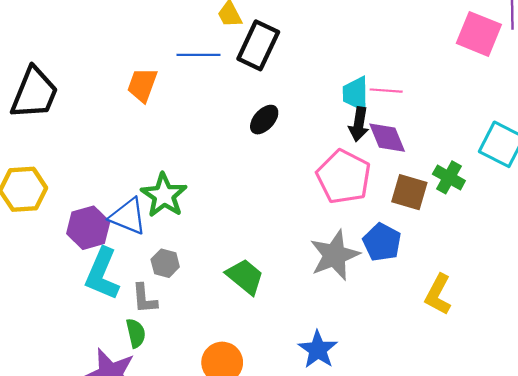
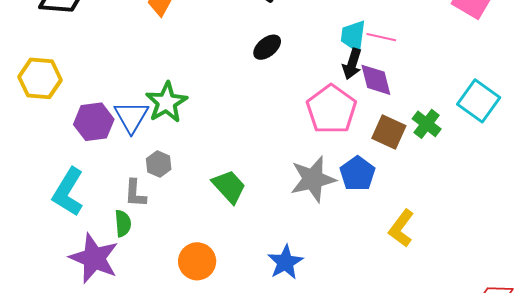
blue triangle: (128, 216) -> (131, 117), turned 30
cyan L-shape: (102, 274) -> (68, 192), moved

